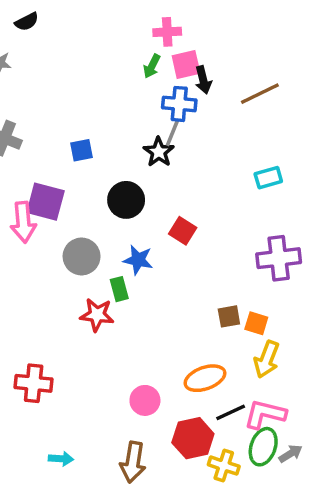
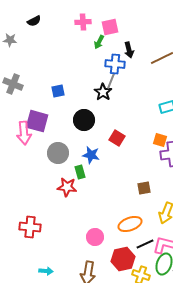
black semicircle: (27, 22) -> (34, 21), moved
pink cross: (167, 32) -> (83, 22), moved
pink square: (186, 65) -> (110, 27), moved
orange square: (256, 323) -> (160, 140), moved

